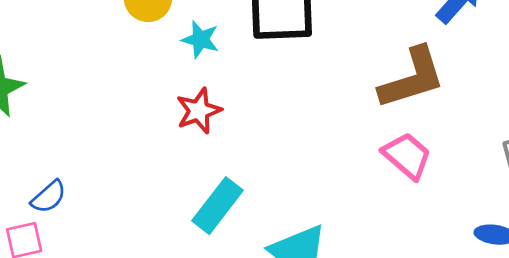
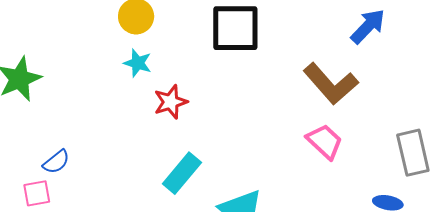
cyan star: (200, 39) -> (138, 63), moved
brown L-shape: (412, 78) -> (331, 84), turned 64

